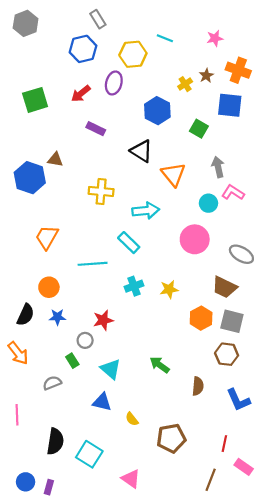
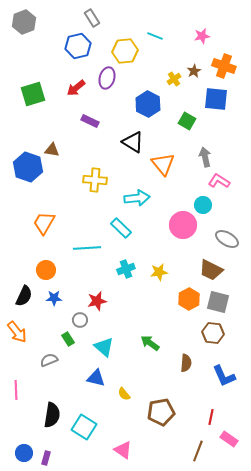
cyan circle: (208, 203) -> (203, 205), moved

